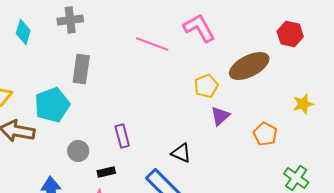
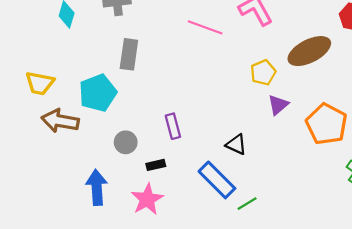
orange pentagon: (265, 134) -> (327, 124), size x1.6

